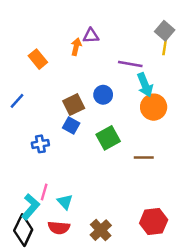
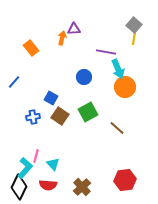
brown square: (74, 105) -> (60, 116), moved, turned -30
blue square: (71, 126) -> (51, 98), moved
brown line: (144, 157) -> (117, 128), turned 42

